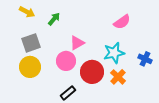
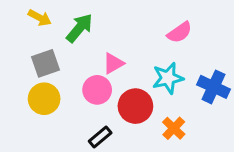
green arrow: (54, 19) -> (79, 28), size x1.5
blue cross: (145, 59) -> (214, 87), size x1.5
orange cross: (118, 77) -> (174, 128), moved

